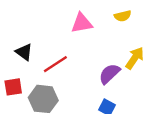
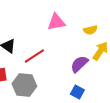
yellow semicircle: (123, 16) -> (90, 30), moved

